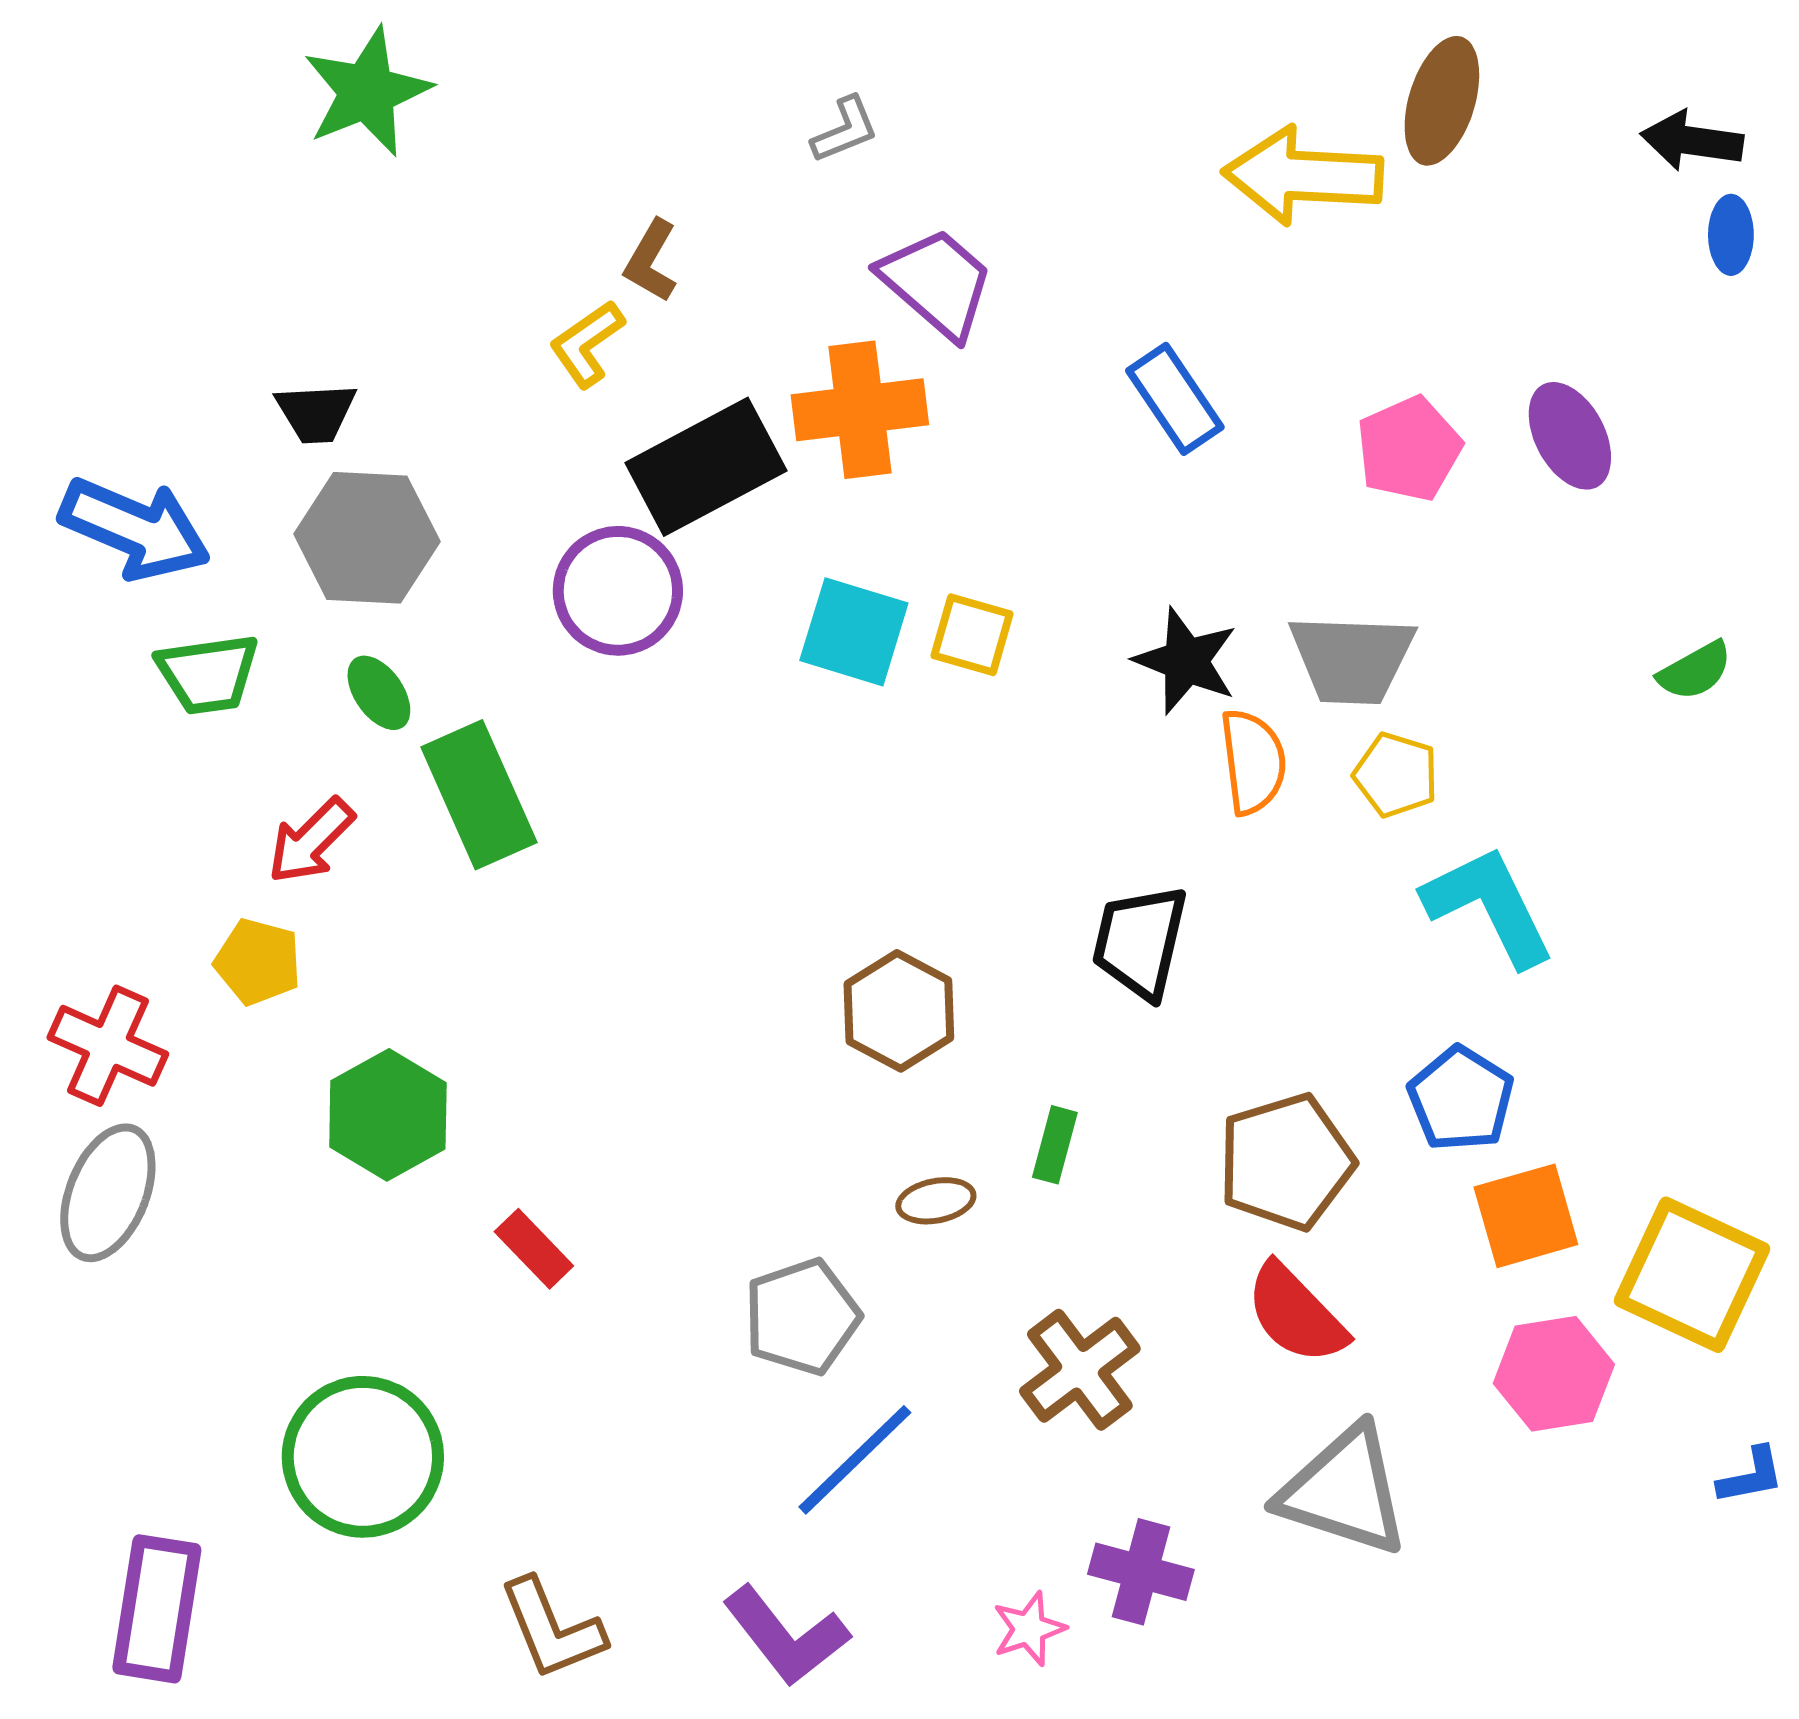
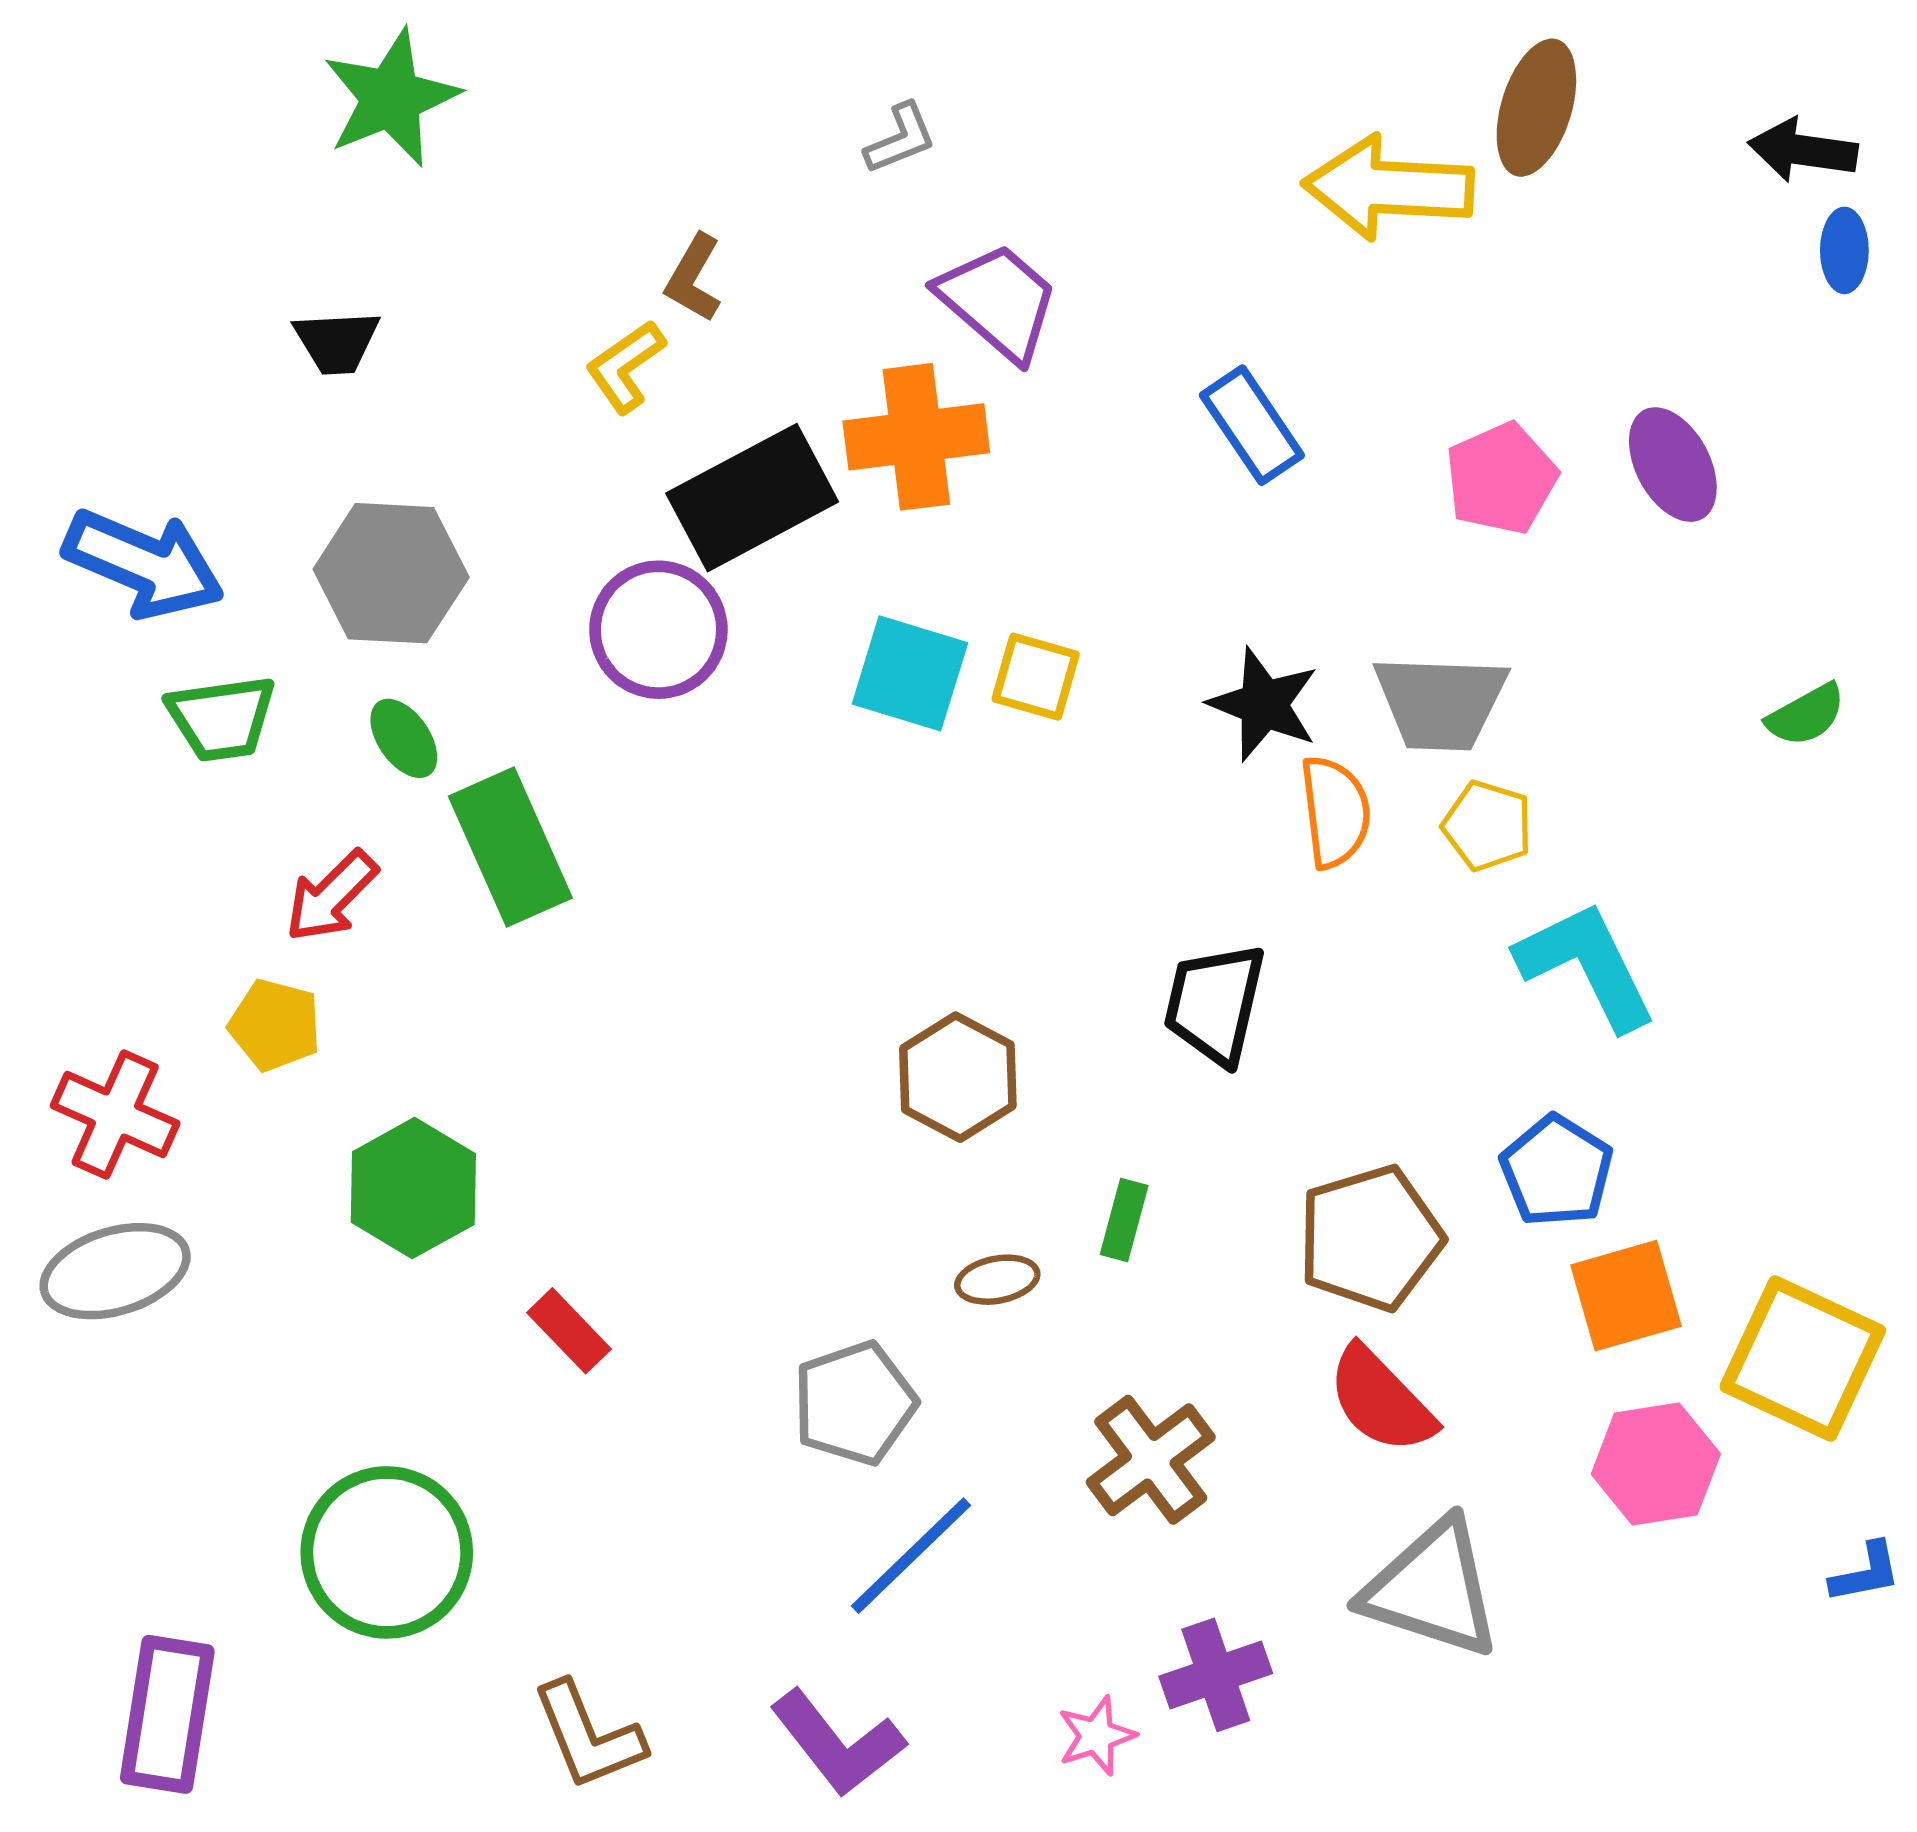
black trapezoid: (316, 413) -> (337, 342), moved
gray ellipse: (108, 1193) -> (115, 1271), turned 51
purple cross: (1141, 1572) -> (1216, 1675), turned -34

